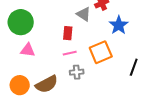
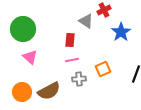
pink triangle: (28, 50) -> (30, 57), turned 35
orange square: (101, 52) -> (103, 69), moved, size x0.7

